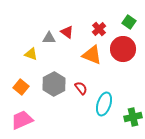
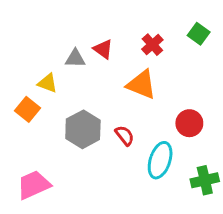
red circle: (123, 49) -> (189, 123), moved, size x0.7
orange square: (21, 87) -> (27, 109), moved

